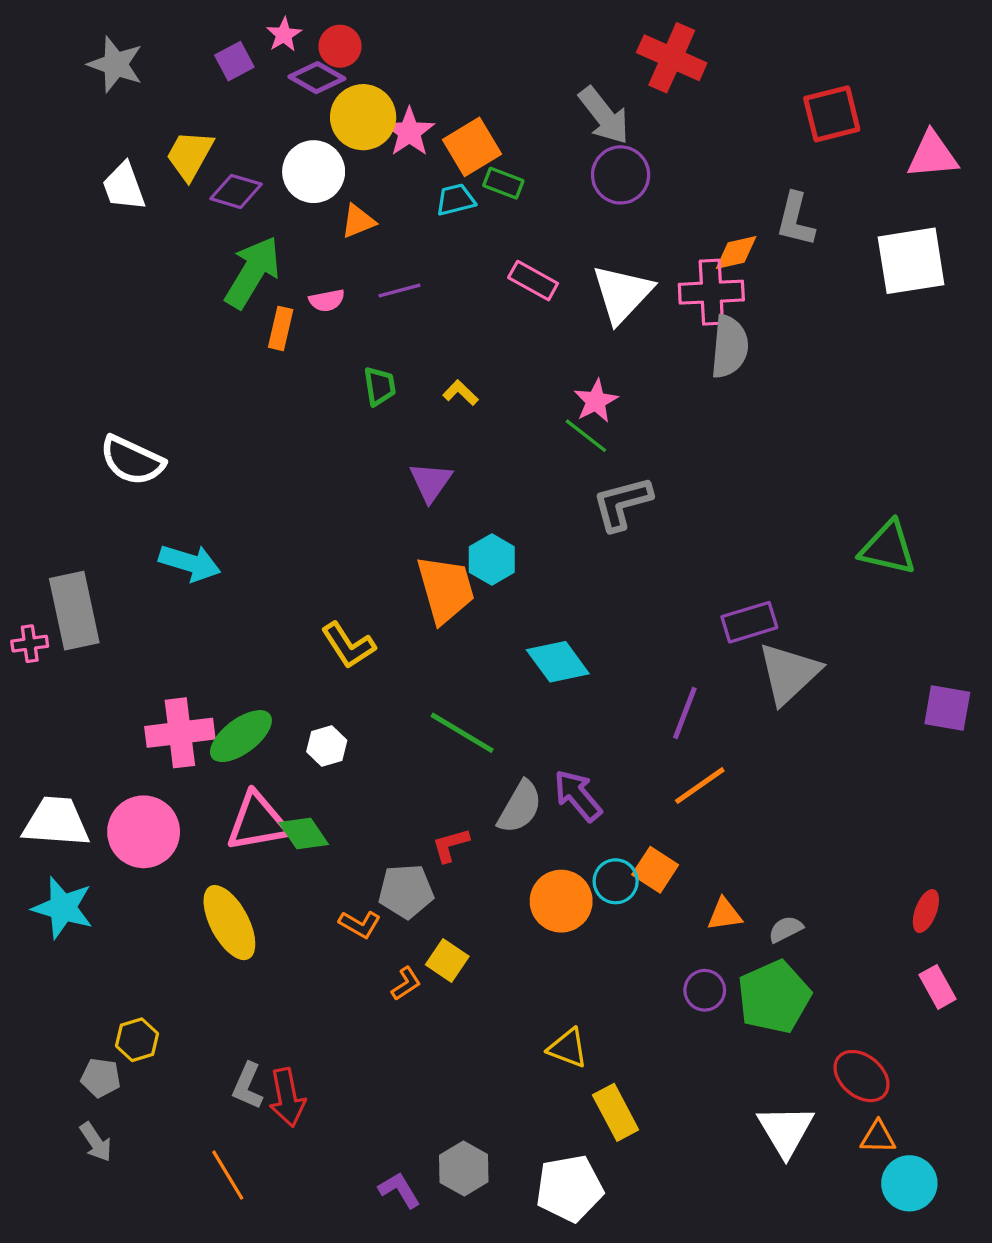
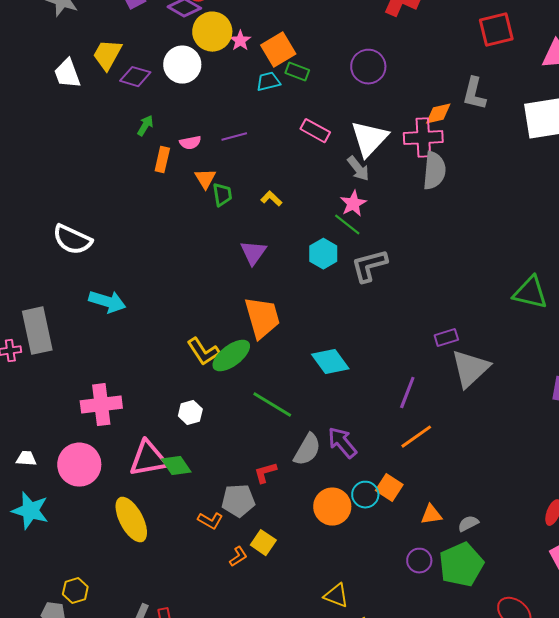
gray arrow: (604, 116) -> (358, 169), moved, size x0.7
pink star: (409, 132) -> (240, 41), size x0.7
orange triangle: (358, 221) -> (205, 179), moved, turned -40
green arrow: (253, 272) -> (145, 126), size x0.5
cyan hexagon: (492, 559) -> (323, 254), moved
purple rectangle: (749, 622) -> (446, 338), size x0.7
green ellipse: (241, 736) -> (231, 356), moved
white trapezoid: (56, 822) -> (26, 459), size x0.5

